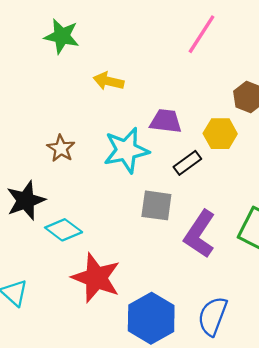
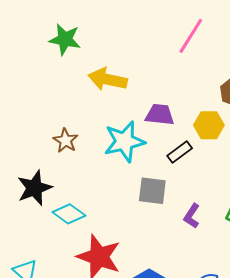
yellow arrow: (108, 81) -> (108, 79), size x1.4
purple L-shape: (200, 234) -> (192, 216), size x0.6

